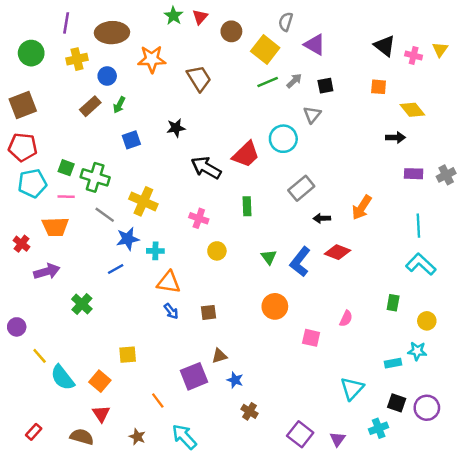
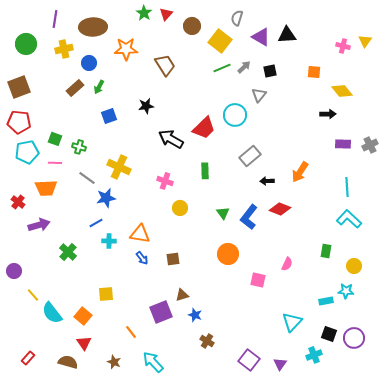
black triangle: (385, 46) -> (287, 35), moved, turned -42
green cross: (95, 177) -> (79, 147), size x0.6
cyan cross: (155, 251) -> (109, 241), moved

